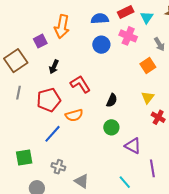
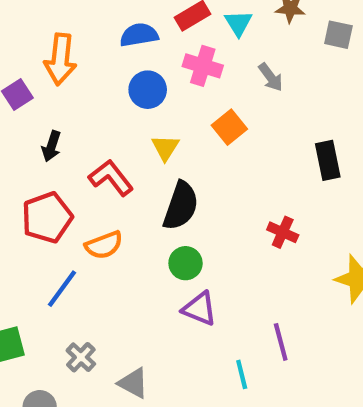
orange square: (148, 65) -> (229, 127), moved
yellow triangle: (148, 97) -> (165, 148), moved
black semicircle: (112, 100) -> (181, 206), size x1.6
purple triangle: (133, 146) -> (200, 309), moved
gray cross: (58, 167) -> (81, 357), turned 32
cyan line: (125, 182) -> (242, 374), moved, turned 32

